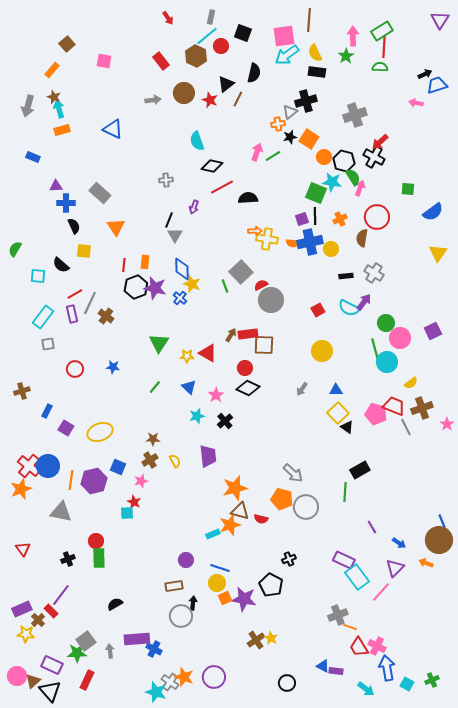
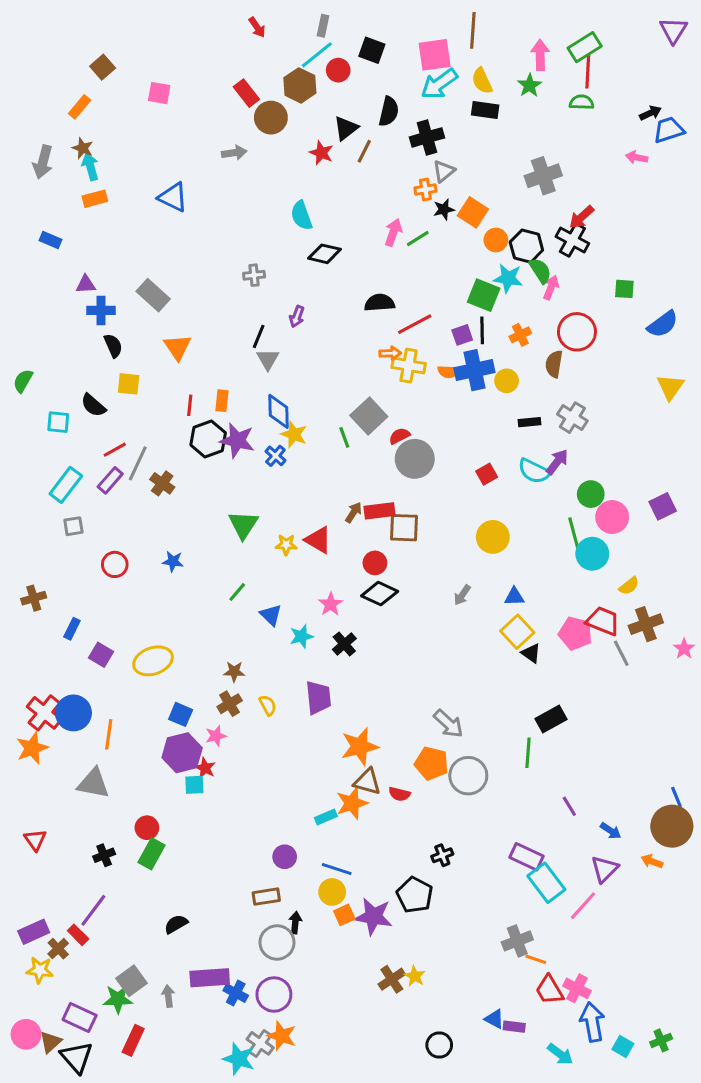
brown circle: (184, 93) -> (271, 118), moved
black cross: (306, 101) -> (427, 137), moved
red line: (222, 187) -> (415, 324), moved
purple rectangle: (72, 314) -> (110, 480), turned 54
blue triangle: (189, 387) -> (271, 615), moved
purple hexagon: (94, 481) -> (182, 753), moved
green rectangle: (99, 558) -> (152, 854), turned 30
purple circle: (214, 677) -> (274, 994), moved

